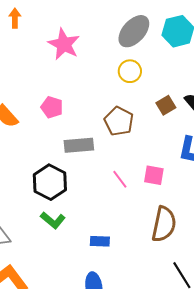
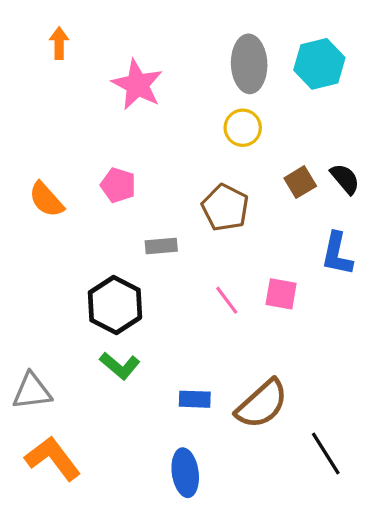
gray ellipse: (134, 31) -> (249, 64), turned -44
gray rectangle: (79, 145) -> (161, 246), size x0.7
brown semicircle: (164, 224) -> (262, 404), moved, turned 36

